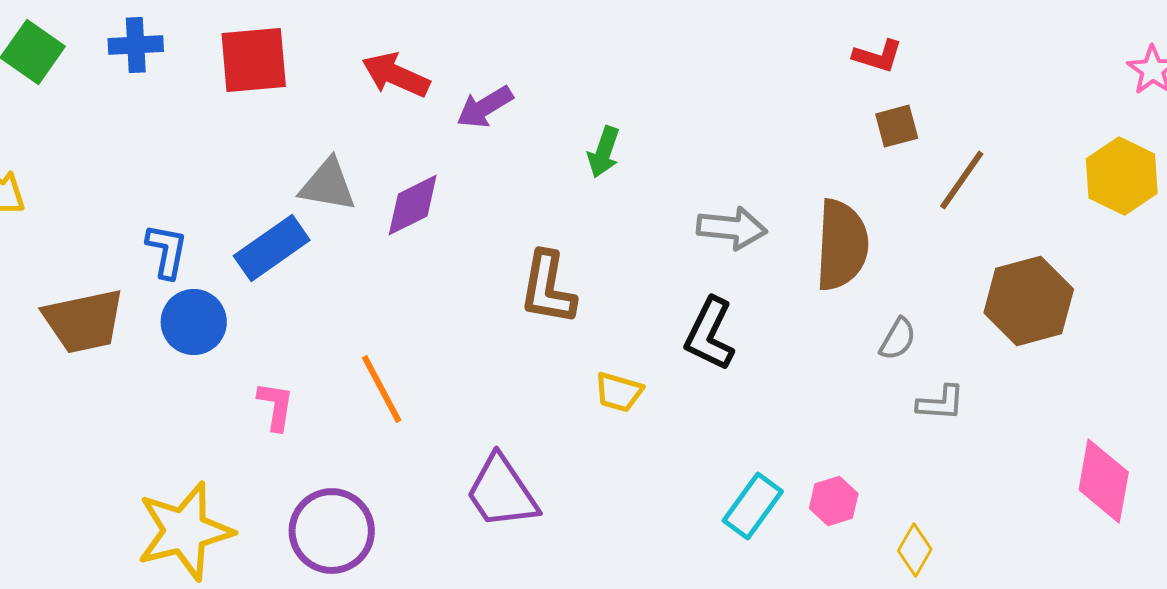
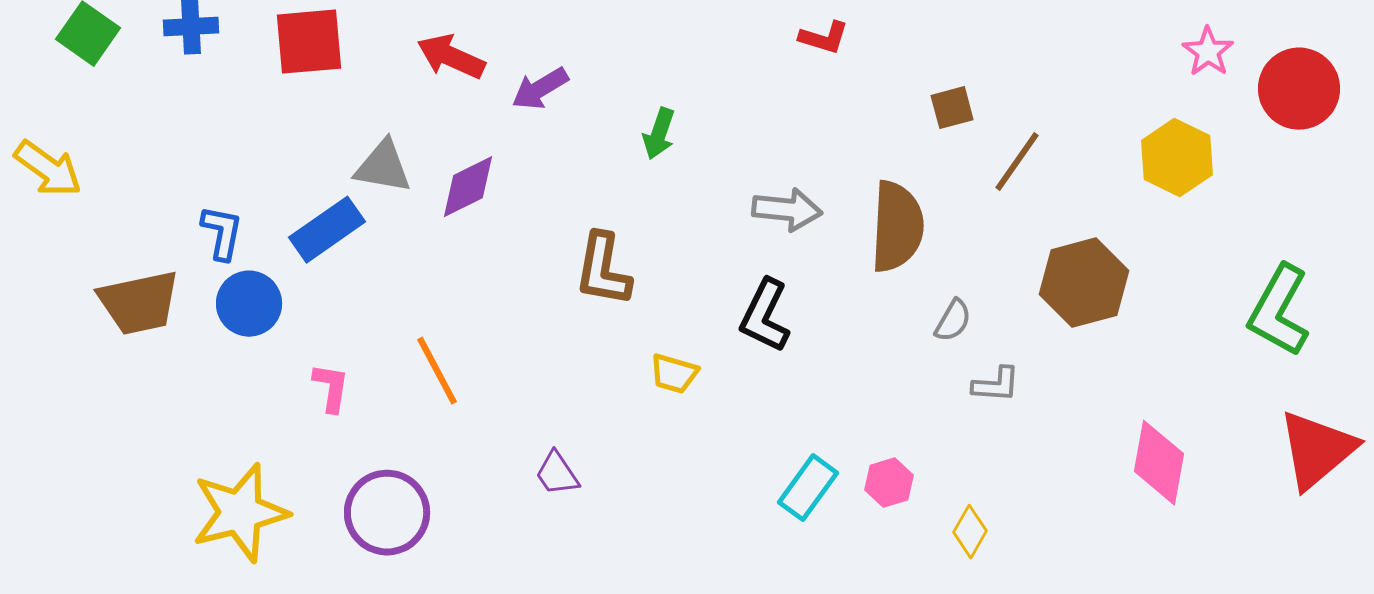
red L-shape: (878, 56) -> (824, 38), moved
purple trapezoid: (502, 492) -> (557, 474), size x0.6

